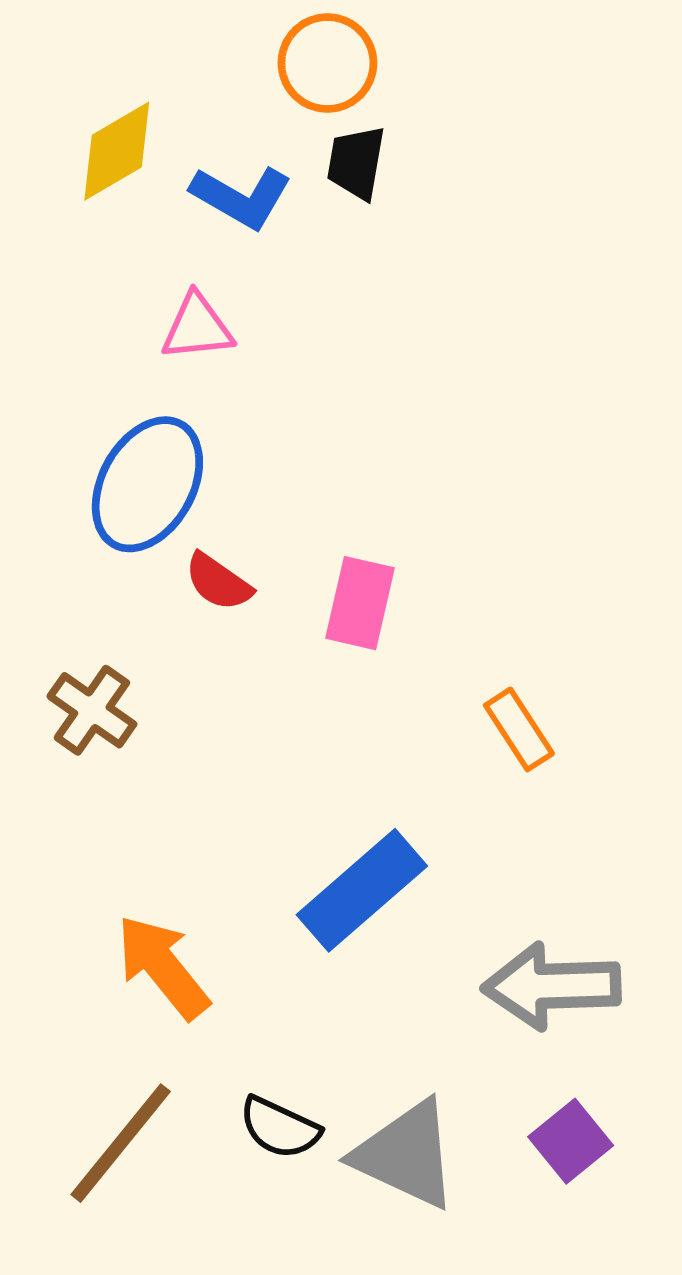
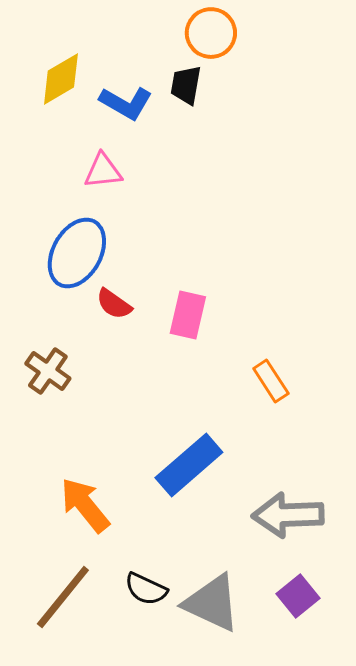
orange circle: (327, 63) -> (211, 33), moved

